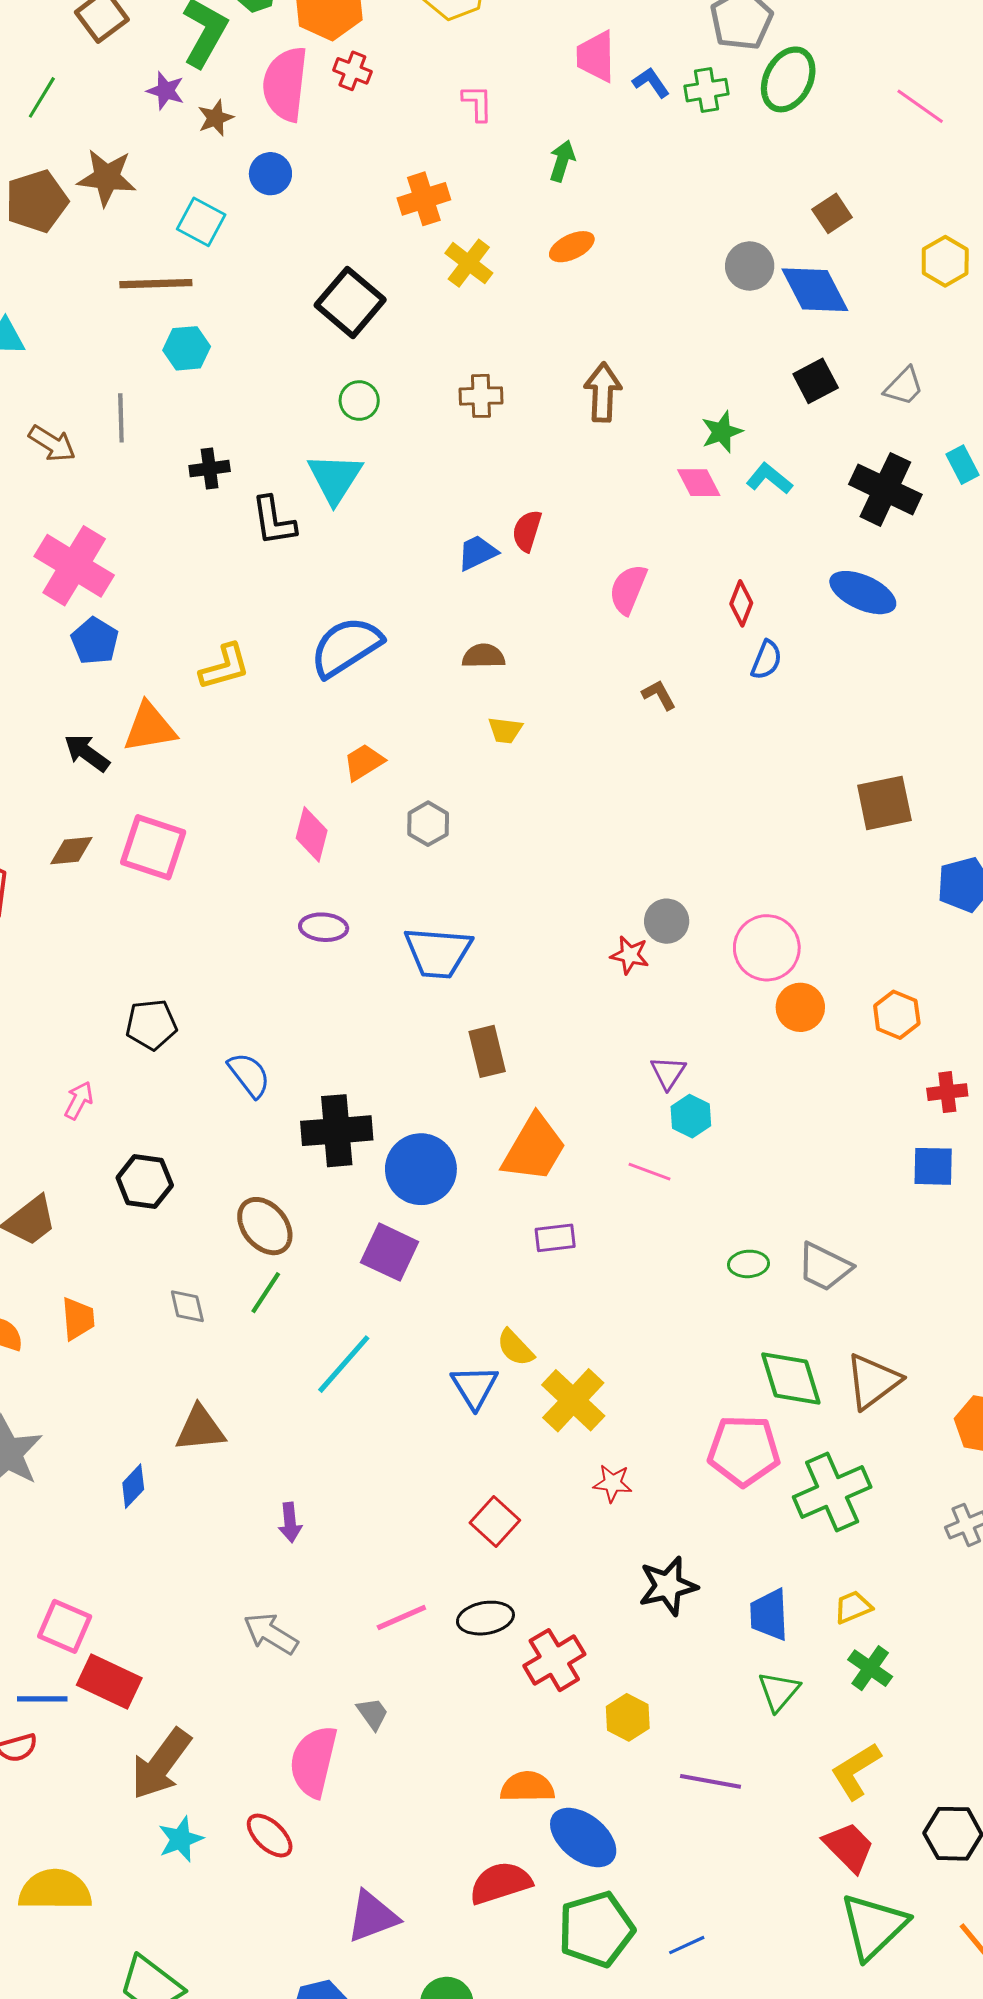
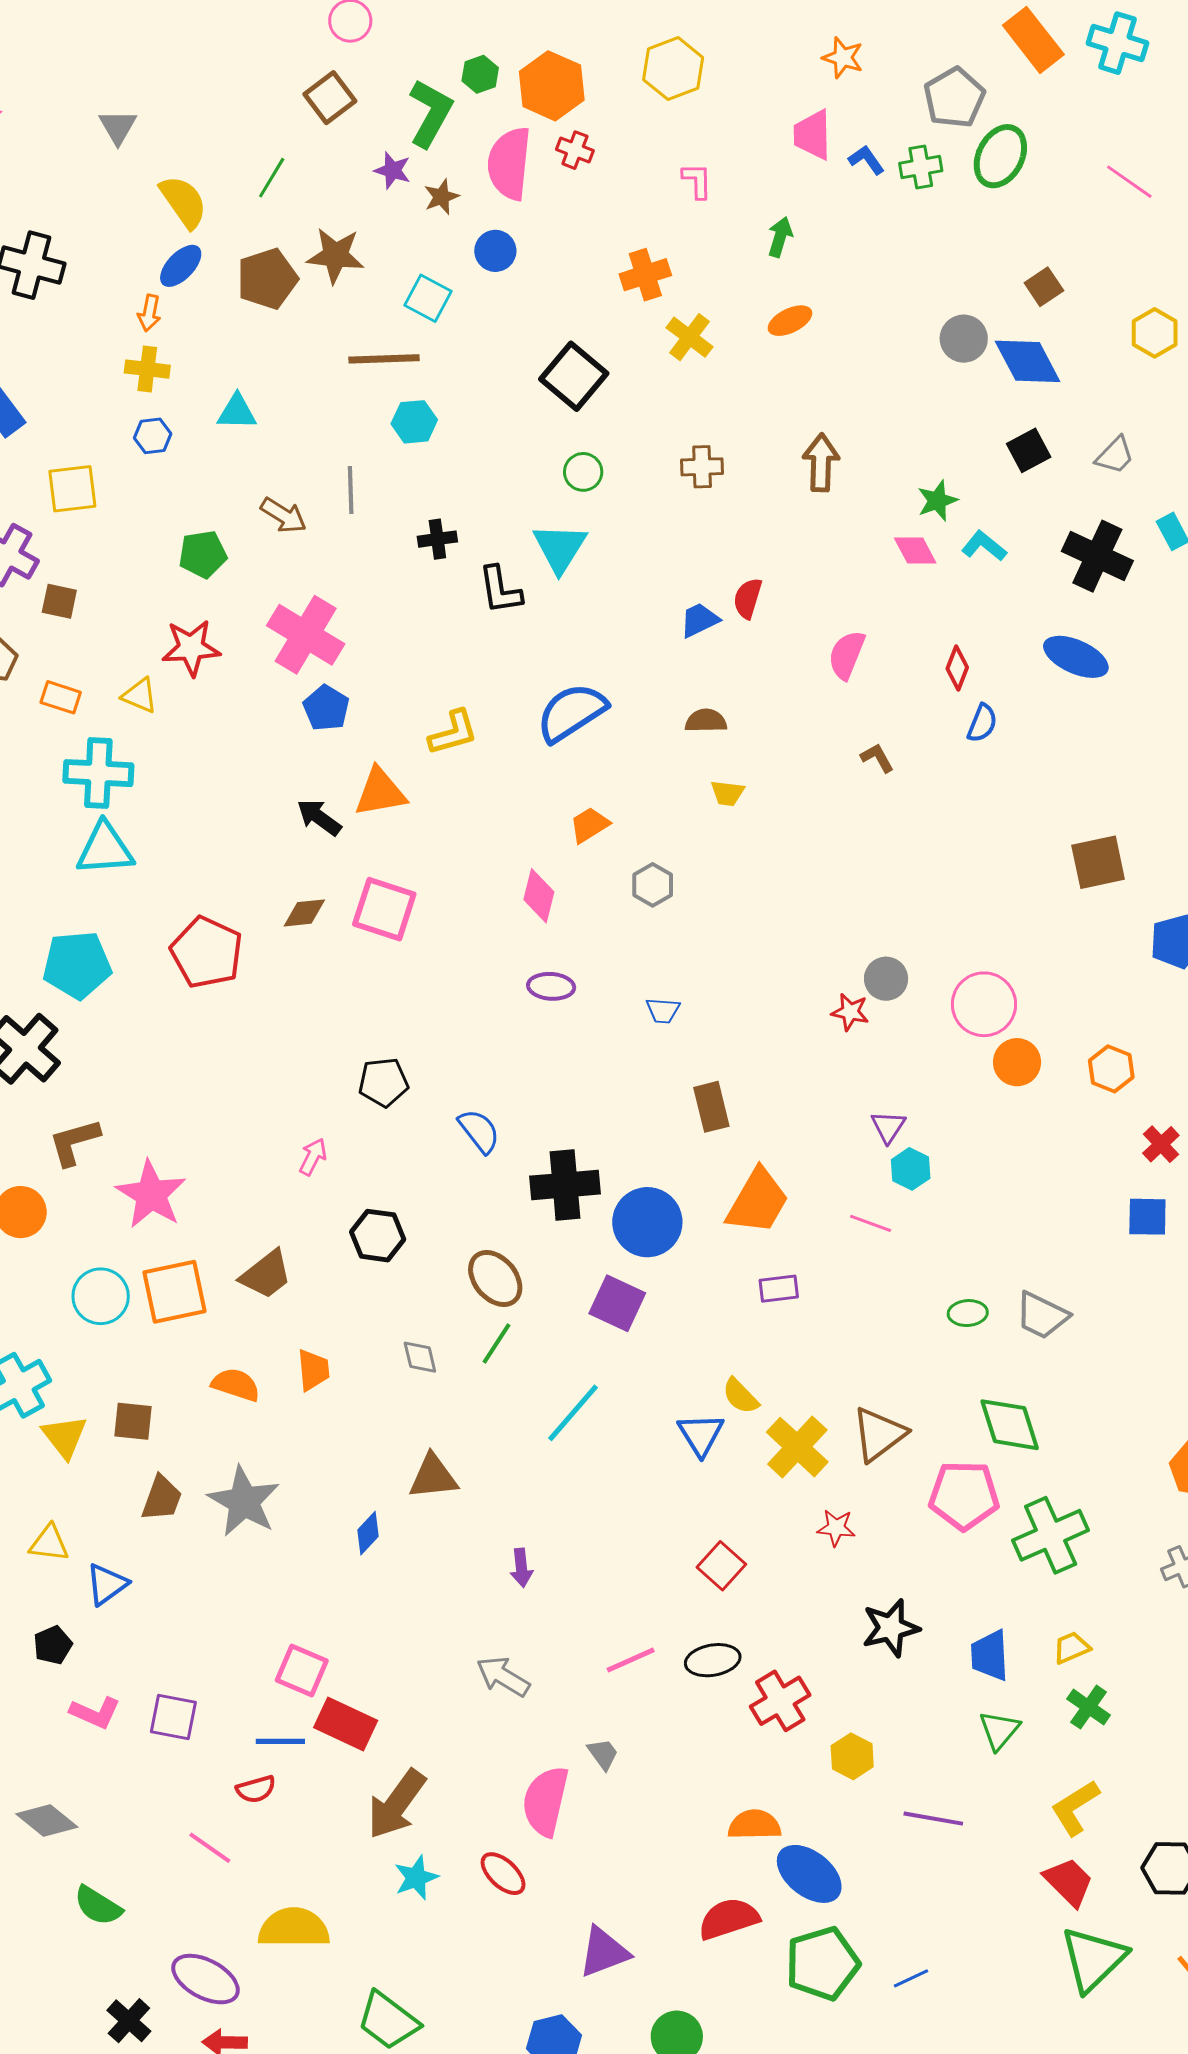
blue trapezoid: (438, 952) -> (663, 1010), size x0.5
red cross: (947, 1092) -> (1161, 1144), turned -36
brown triangle: (873, 1381) -> (879, 1434), moved

